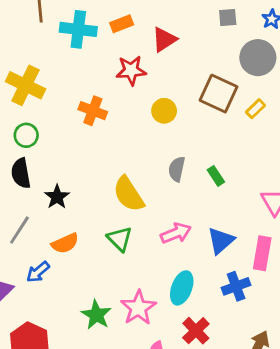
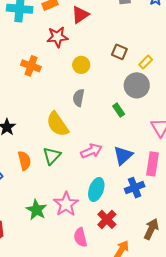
gray circle: (258, 58) -> (137, 85), moved
brown square: (219, 94) -> (119, 52), size x0.6
gray semicircle: (177, 169) -> (79, 98), moved
green triangle: (120, 239) -> (52, 156), turned 30
orange semicircle: (65, 243) -> (24, 161), moved, turned -78

